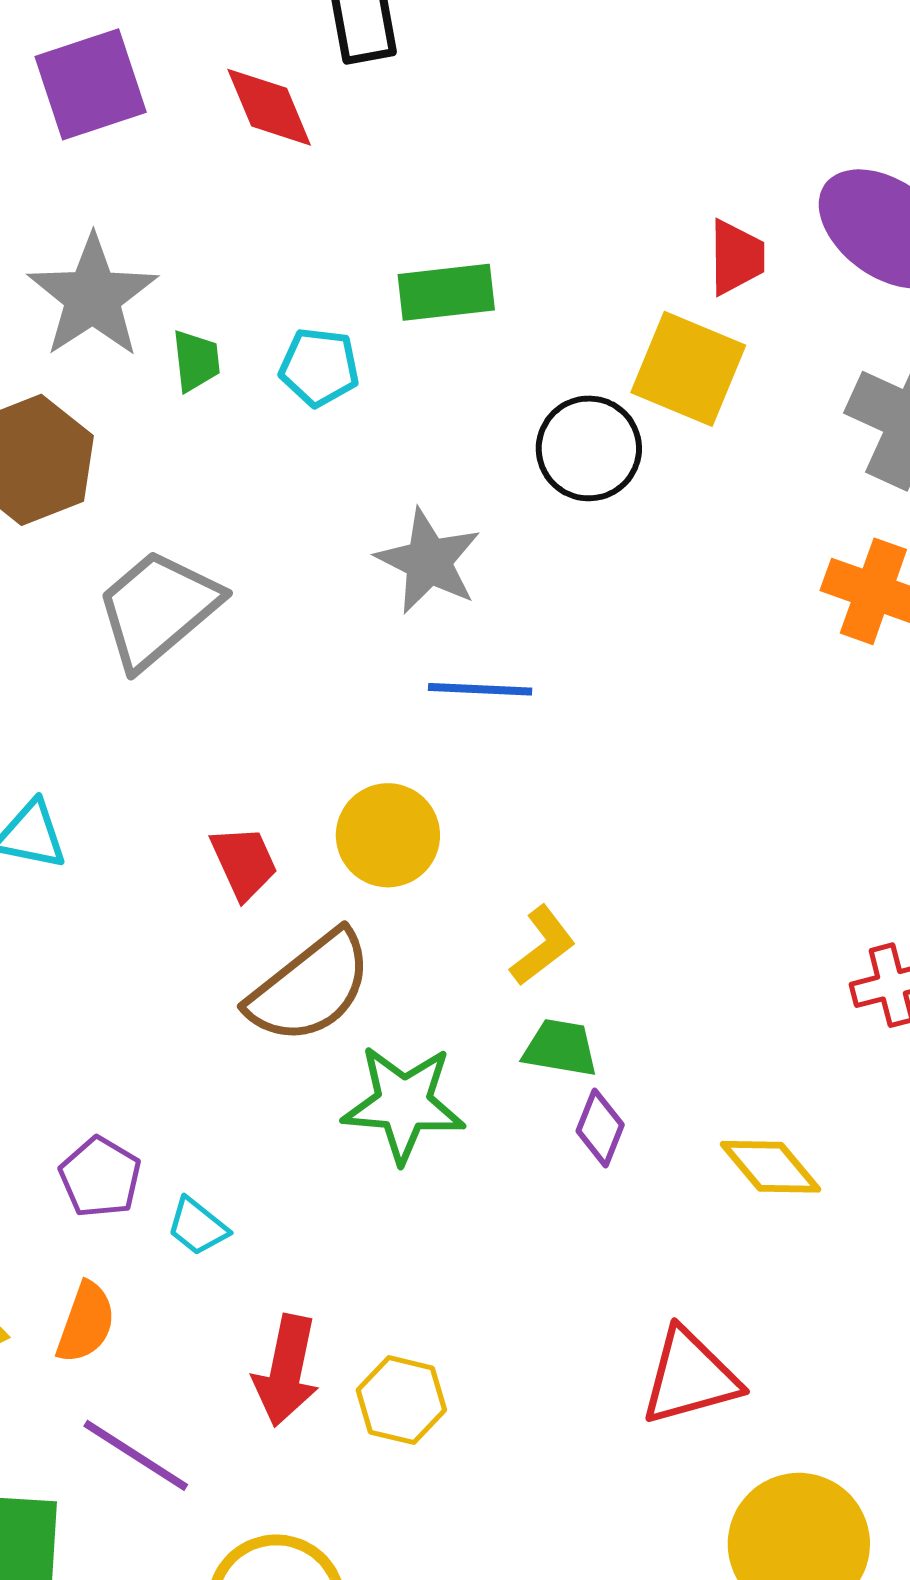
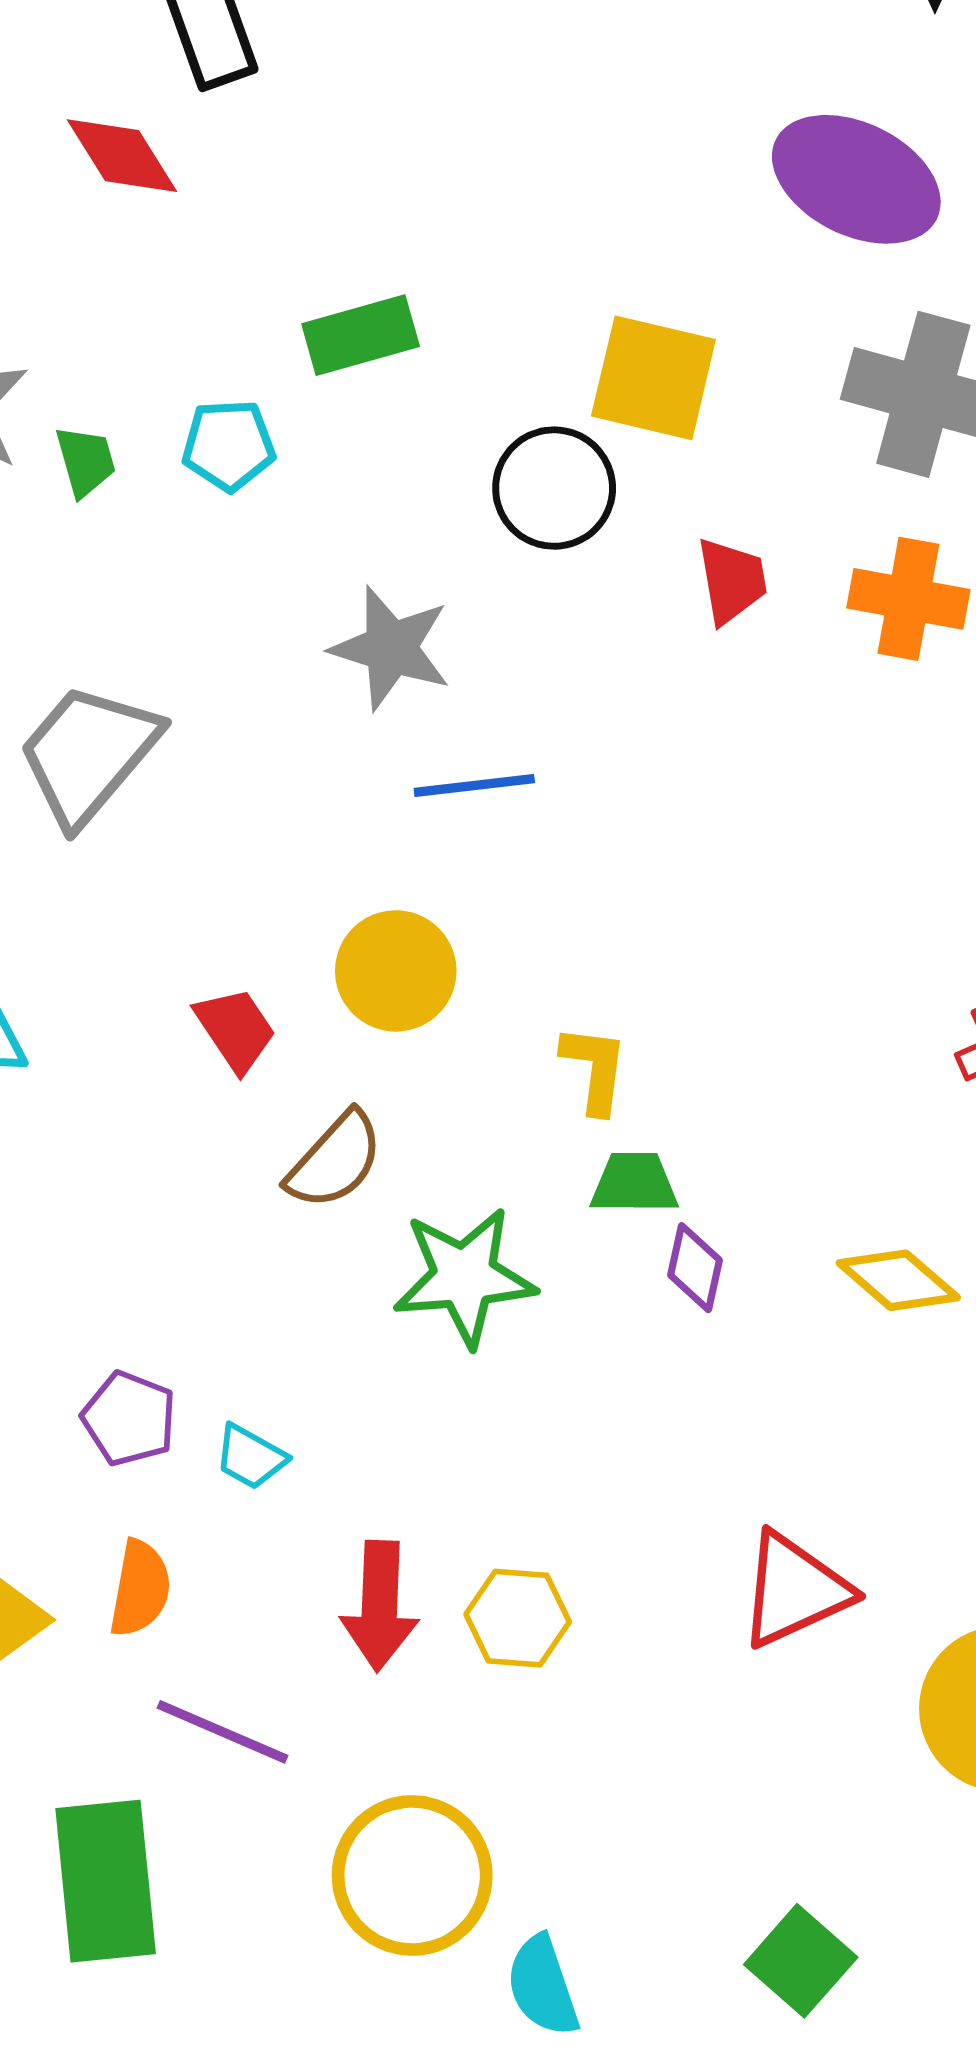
red trapezoid: (736, 257) -> (732, 581), moved
yellow L-shape: (543, 946) -> (595, 1069), turned -36
brown semicircle: (310, 987) -> (335, 1161), size x0.7
red triangle: (690, 1377) -> (794, 1590), moved

